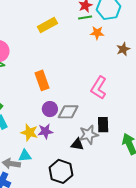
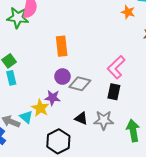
black rectangle: (103, 125) -> (114, 92), moved
yellow star: (29, 132) -> (40, 108), moved
gray star: (89, 135) -> (104, 120), moved
cyan triangle: (25, 156) -> (26, 117), turned 32

